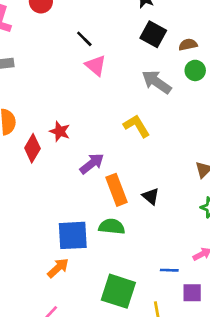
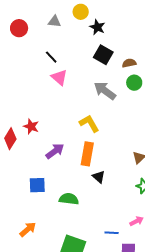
orange rectangle: (116, 190) -> (87, 154), moved, turned 30
blue square: (73, 235) -> (37, 185), moved, size x0.7

